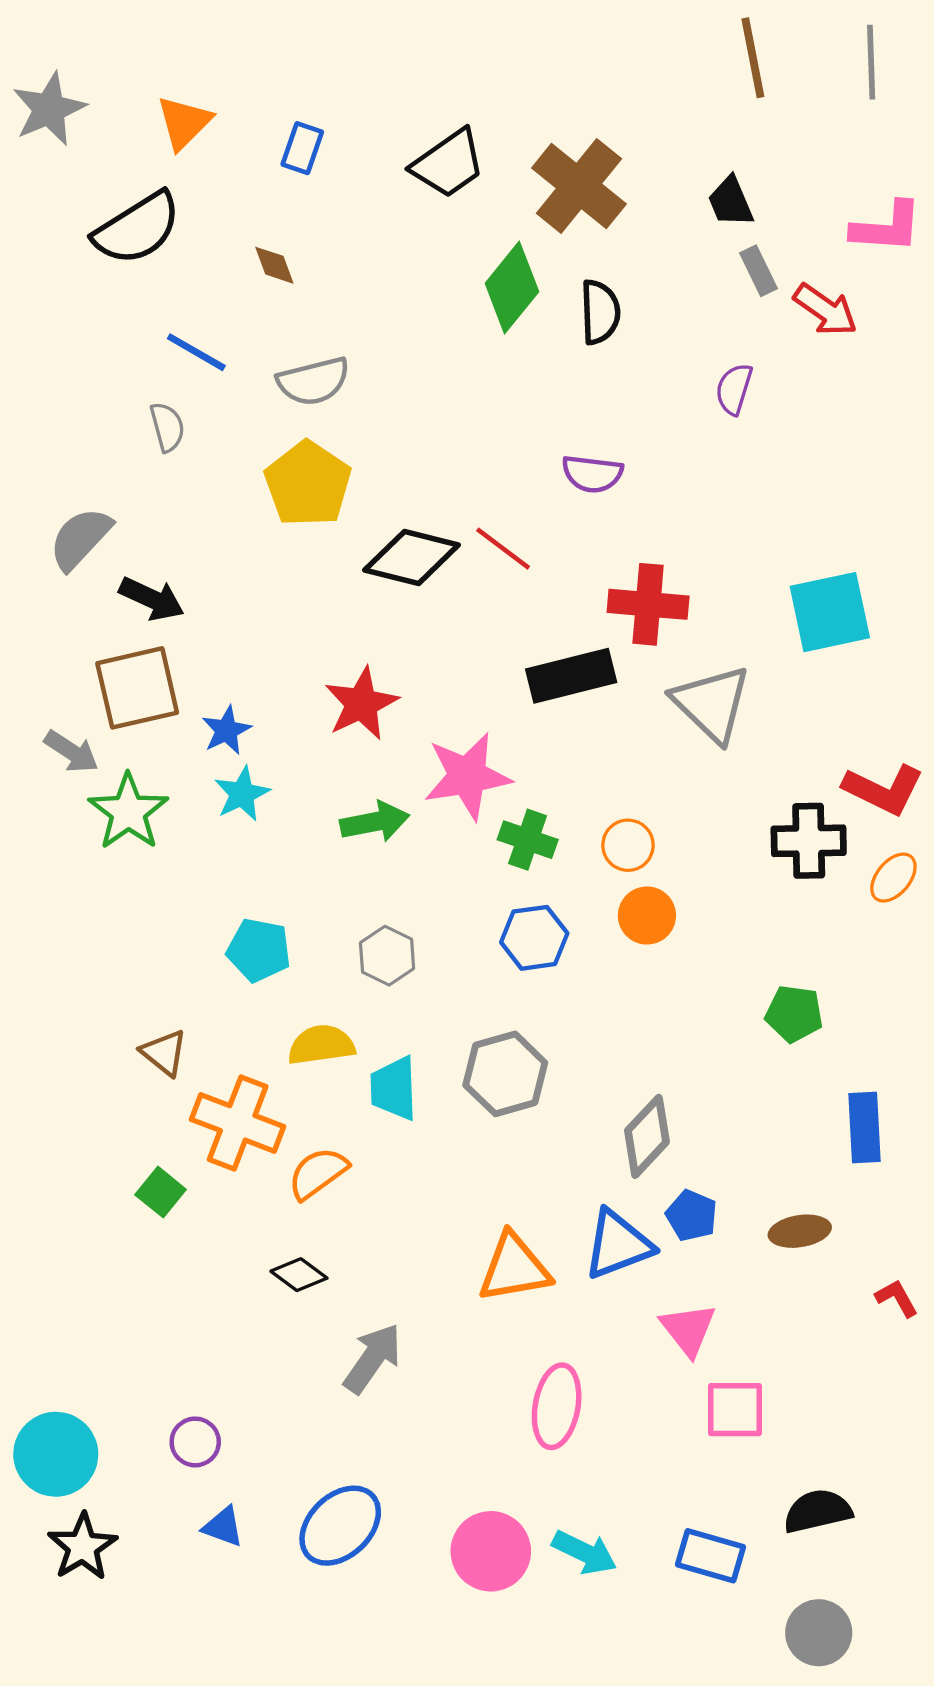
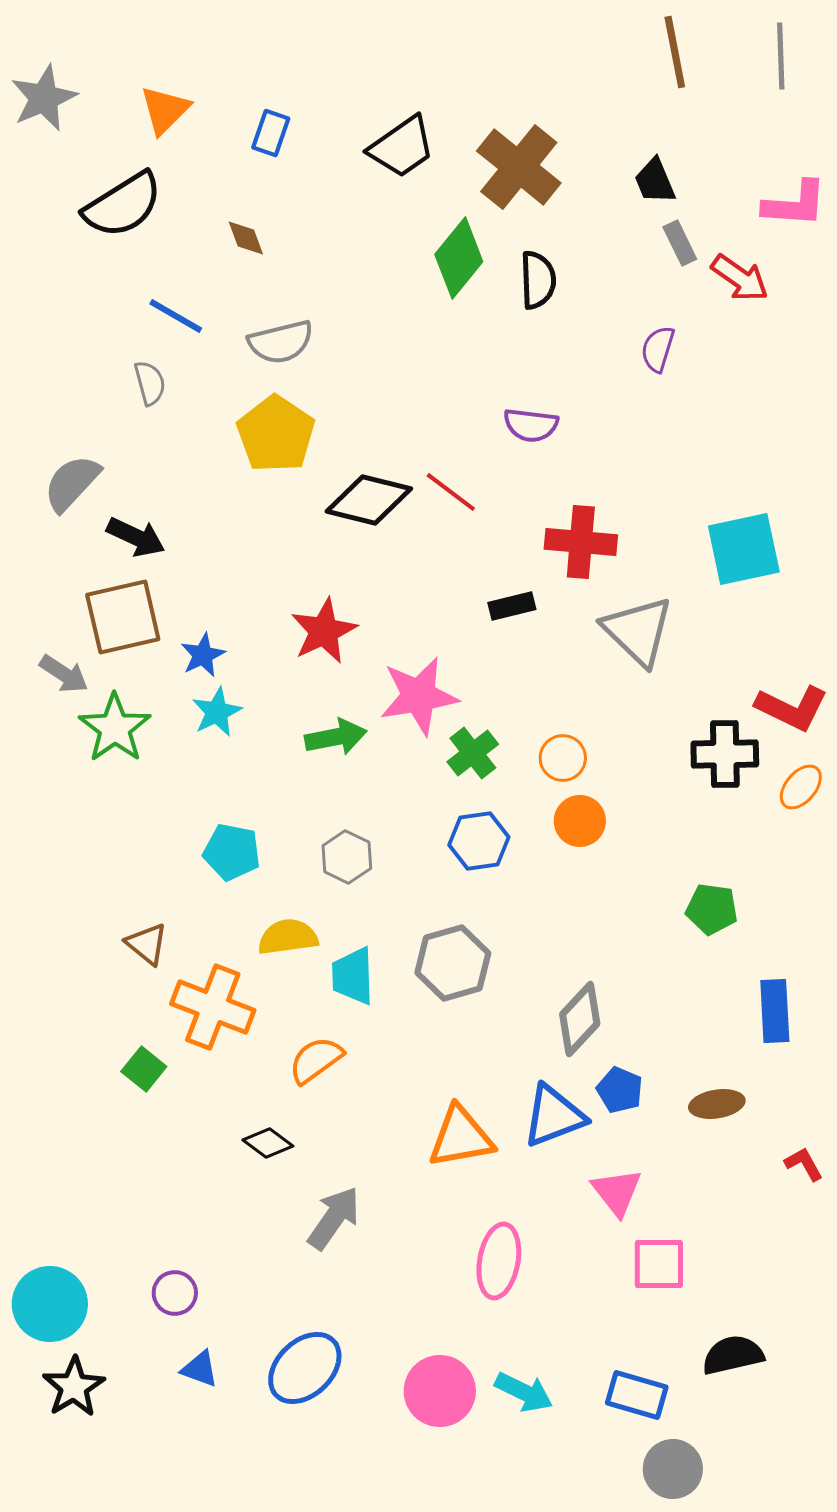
black rectangle: (571, 676) -> (512, 606), size x0.6
green cross: (528, 840) -> (473, 753), turned 33
orange semicircle: (318, 1173) -> (316, 1060), moved
gray circle: (819, 1633) -> (673, 1469), moved

